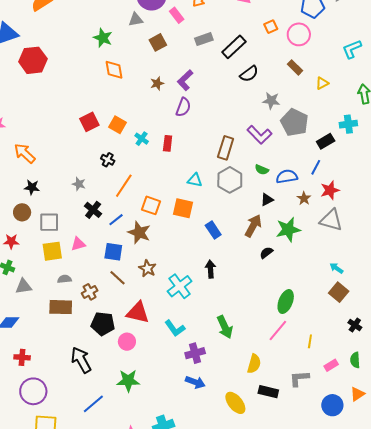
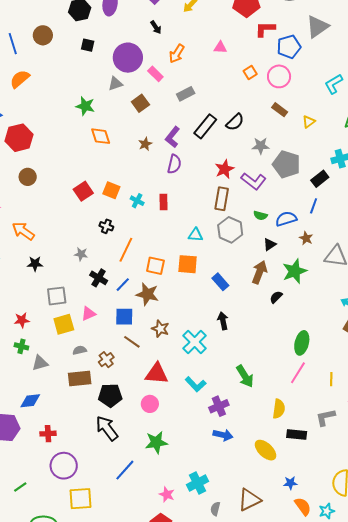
black rectangle: (234, 47) -> (205, 126), moved
red star: (330, 190) -> (225, 169), moved
brown circle: (22, 212) -> (28, 177), moved
black pentagon: (103, 324) -> (110, 395), moved

